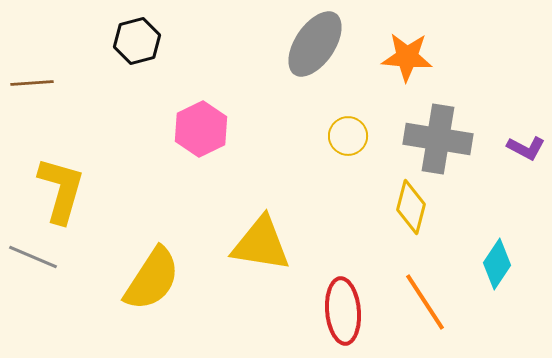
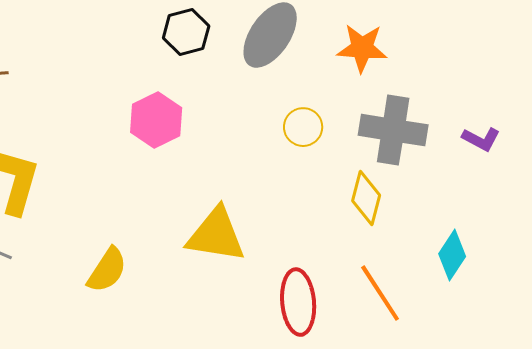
black hexagon: (137, 41) -> (186, 32), moved
yellow semicircle: (152, 279) -> (107, 270), size x0.7

